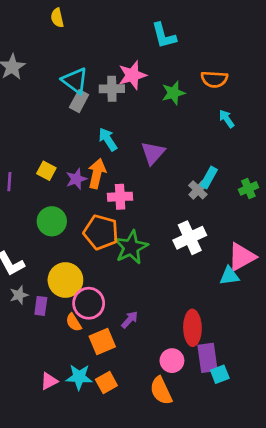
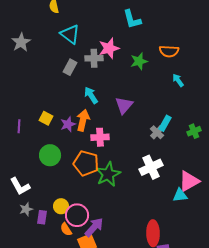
cyan triangle: (75, 81) -> (70, 34), moved
yellow circle: (65, 280) -> (61, 206), moved, size x0.6
purple arrow: (130, 320) -> (94, 227), moved, size x1.5

